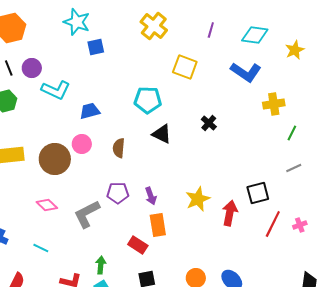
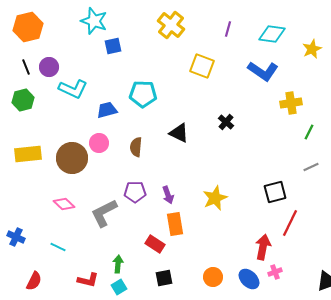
cyan pentagon: (148, 100) -> (143, 94), moved
red arrow: (230, 213) -> (263, 247), moved
pink cross: (300, 225) -> (275, 272), moved

